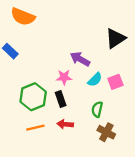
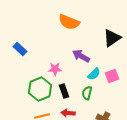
orange semicircle: (23, 17) -> (69, 22), moved
pink star: (64, 77) -> (55, 69), moved
green semicircle: (97, 109) -> (87, 93), moved

